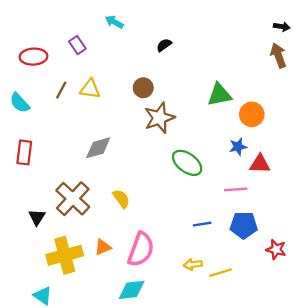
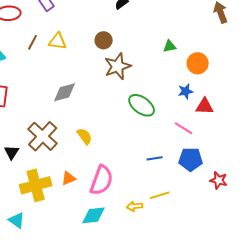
green triangle: (219, 95) -> (170, 46), size x0.6
pink line: (236, 189) -> (184, 128), turned 36
yellow arrow: (193, 264) -> (135, 206), moved
yellow line: (221, 273) -> (160, 195), moved

